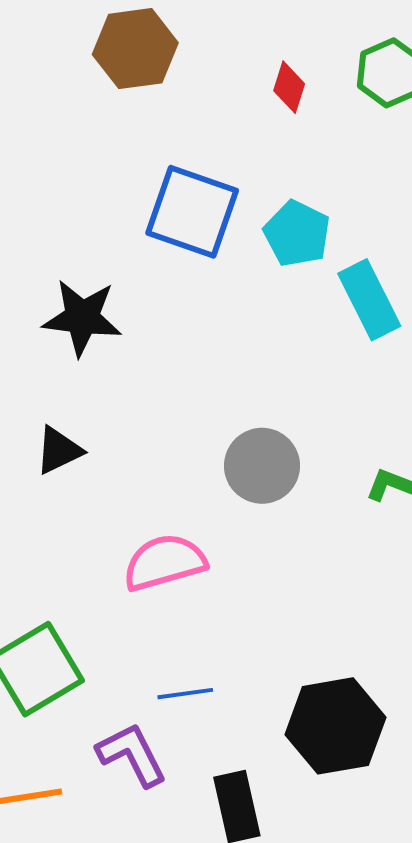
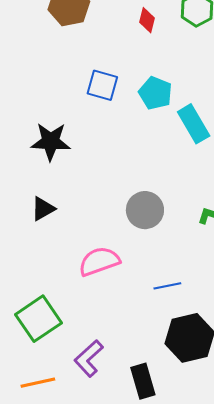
blue square: (192, 212) -> (102, 85), size x0.7
blue line: (185, 694) -> (167, 286), moved
purple L-shape: (132, 755) -> (89, 358), turned -102

